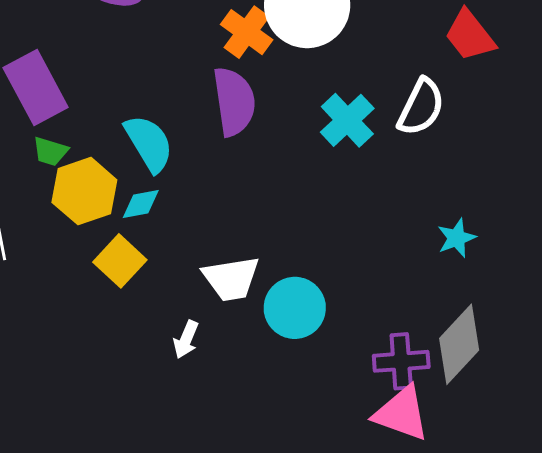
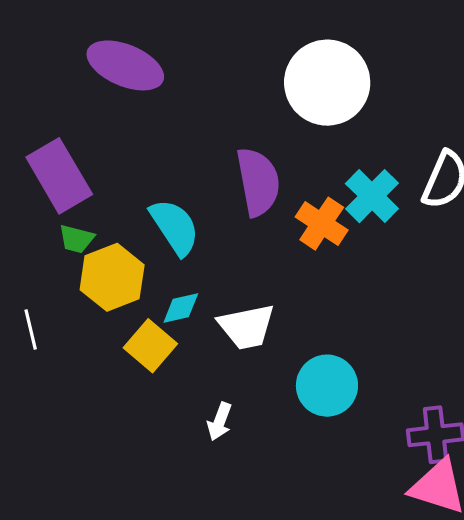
orange cross: (247, 32) -> (322, 224), moved
cyan diamond: (141, 204) -> (181, 308), moved
white trapezoid: (231, 279) -> (247, 327), moved

